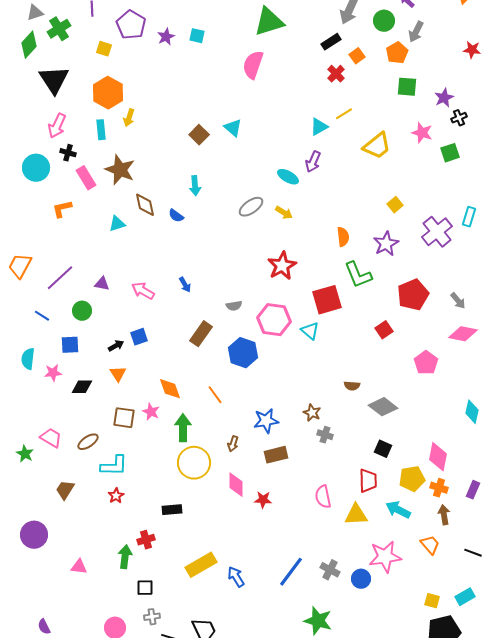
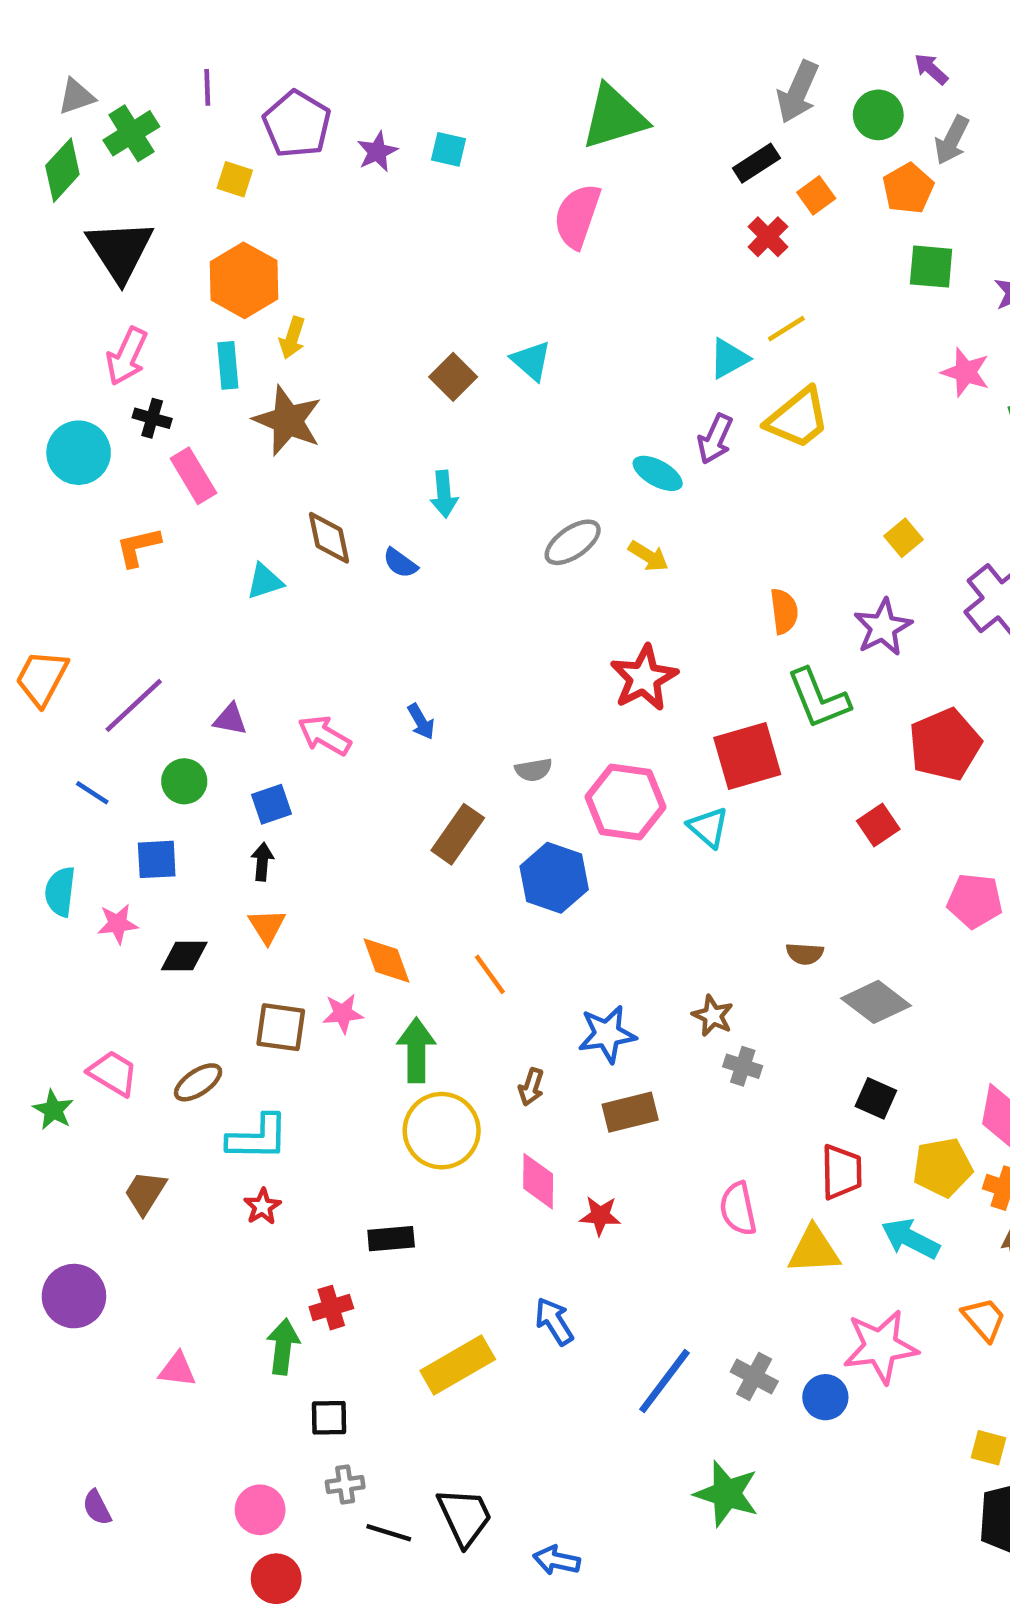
yellow trapezoid: (377, 146) -> (798, 418), moved
brown star: (120, 170) -> (288, 421), moved
blue square: (139, 337) -> (272, 804), moved
black arrow: (116, 346) -> (262, 862), turned -56
pink pentagon: (426, 363) -> (975, 901), turned -30
pink star: (151, 412) -> (343, 1013), turned -30
blue arrow: (236, 577) -> (554, 1321), moved

